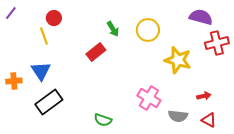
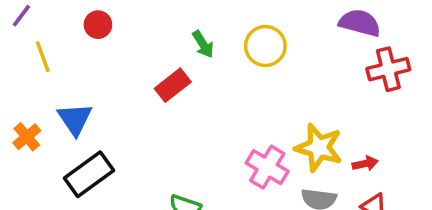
yellow line: (44, 36) -> (43, 57), moved
yellow star: (178, 60) -> (319, 148), moved
orange cross: (14, 81) -> (27, 137), turned -35

